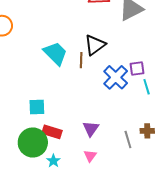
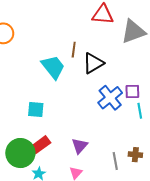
brown line: (81, 60) -> (74, 50), moved
cyan square: (37, 107) -> (36, 109), moved
red rectangle: (52, 132) -> (41, 145), turned -60

